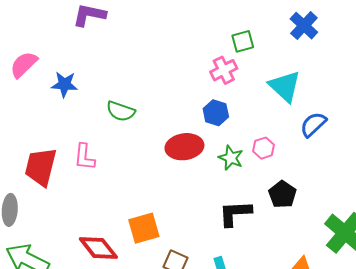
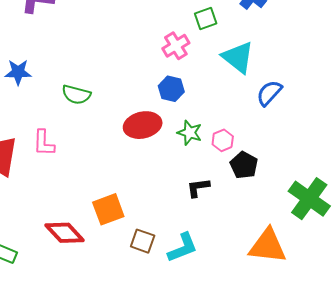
green square: (243, 41) -> (206, 18), moved
pink hexagon: (264, 148) -> (223, 140), moved
black L-shape: (235, 213) -> (198, 188), size x0.7

